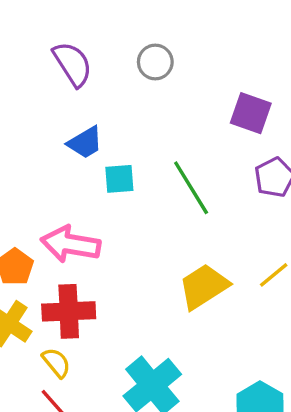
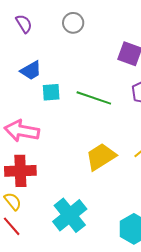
purple semicircle: (73, 64) -> (24, 24), size x0.7
green line: (191, 188) -> (94, 98), turned -40

